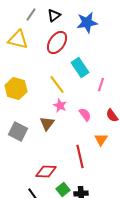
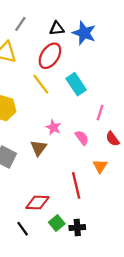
black triangle: (54, 16) -> (57, 28), moved, turned 32
blue star: (87, 22) -> (84, 33), turned 30
yellow line: (57, 84) -> (41, 84), moved
pink line: (101, 84) -> (100, 113), moved

